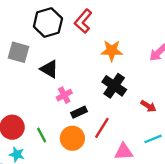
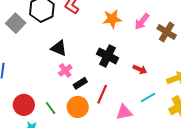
orange star: (112, 51) -> (112, 19), moved
gray square: (19, 52) -> (16, 23), moved, turned 36
black triangle: (49, 69) -> (59, 48), moved

